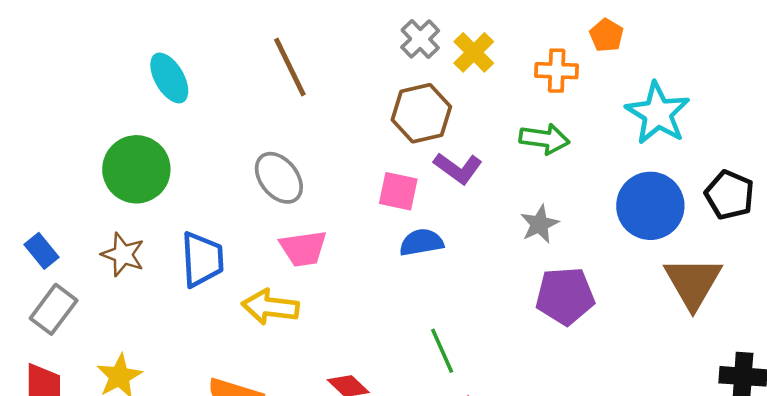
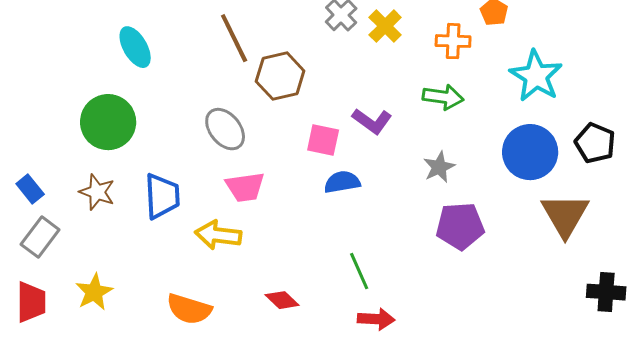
brown hexagon: (421, 113) -> (280, 76), moved

